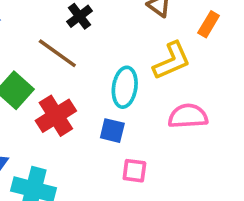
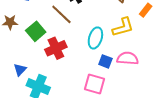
blue square: (112, 131) -> (105, 61), moved
pink square: (134, 171) -> (94, 84), size x1.5

